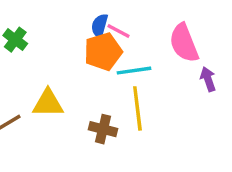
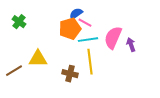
blue semicircle: (100, 26) -> (76, 14), moved, turned 40
pink line: (119, 31) -> (85, 23), moved
pink semicircle: (184, 43) -> (113, 38), moved, turned 45

